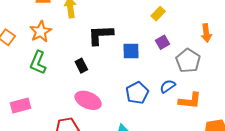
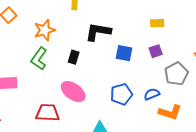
yellow rectangle: (158, 14) -> (157, 23), turned 32
orange star: (41, 32) -> (45, 30), moved
green L-shape: (38, 63) -> (39, 59), moved
black rectangle: (81, 66) -> (74, 57), turned 32

